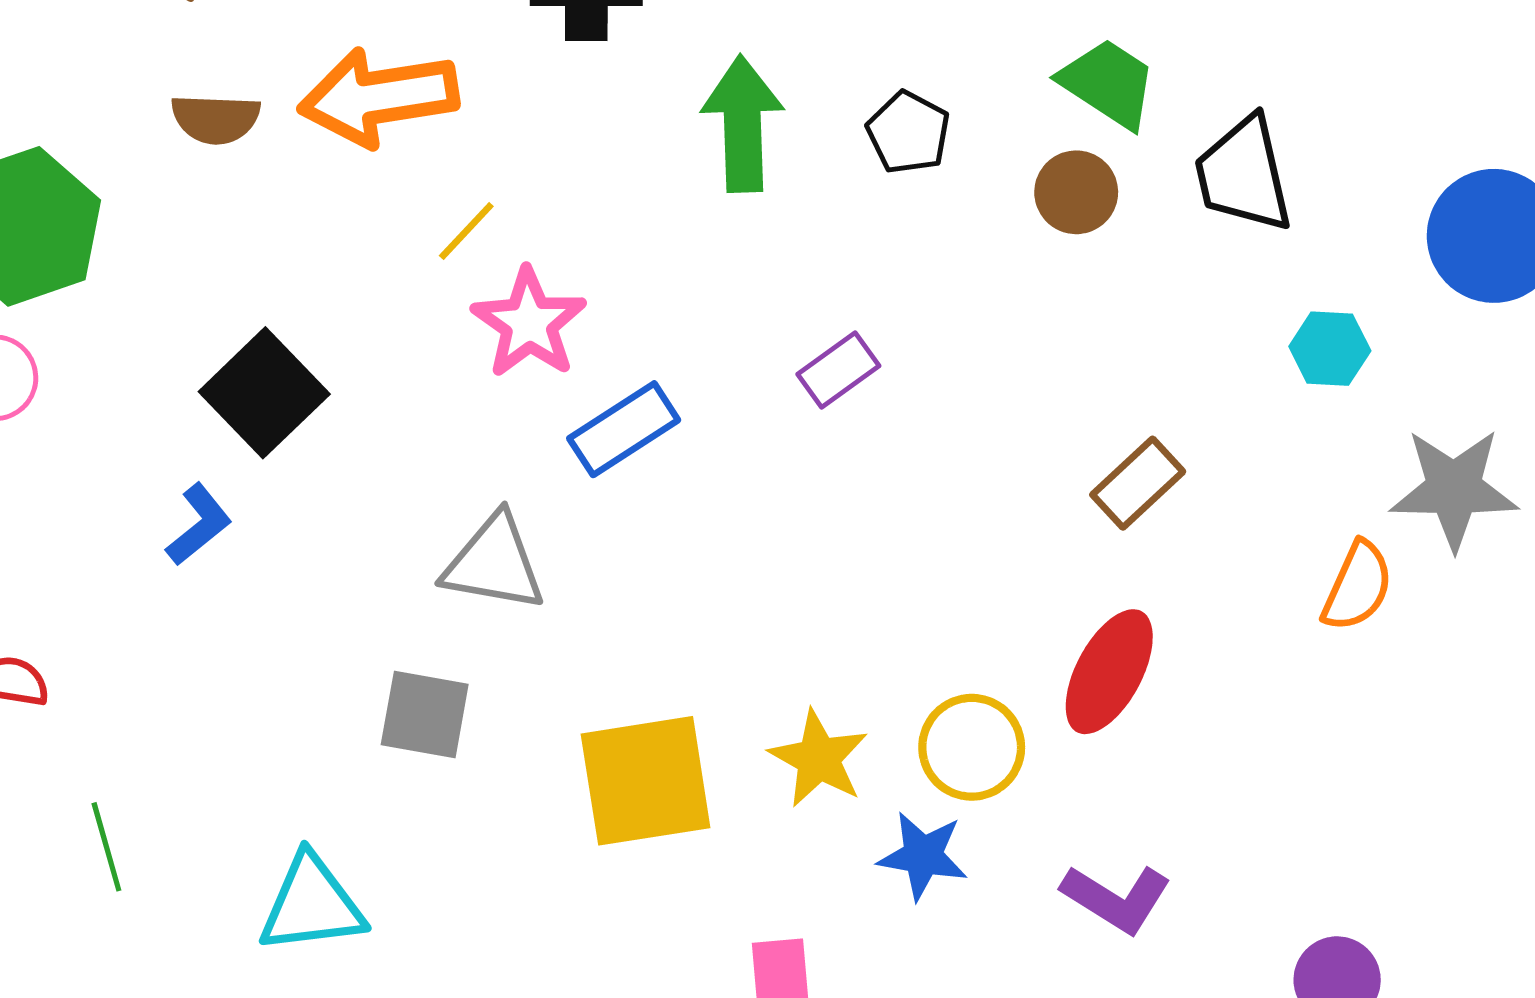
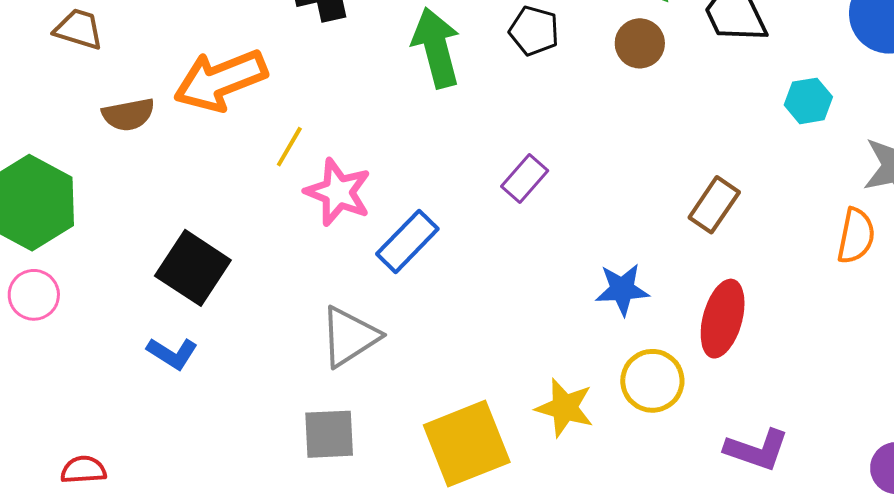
blue L-shape: (199, 525) -> (172, 353), turned 84
gray triangle: (494, 563) -> (350, 337), turned -30
blue star: (923, 856) -> (622, 289), moved

